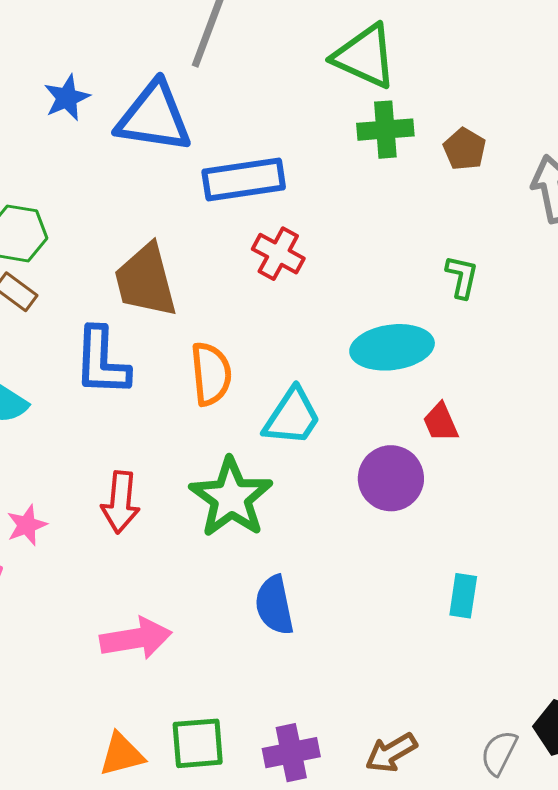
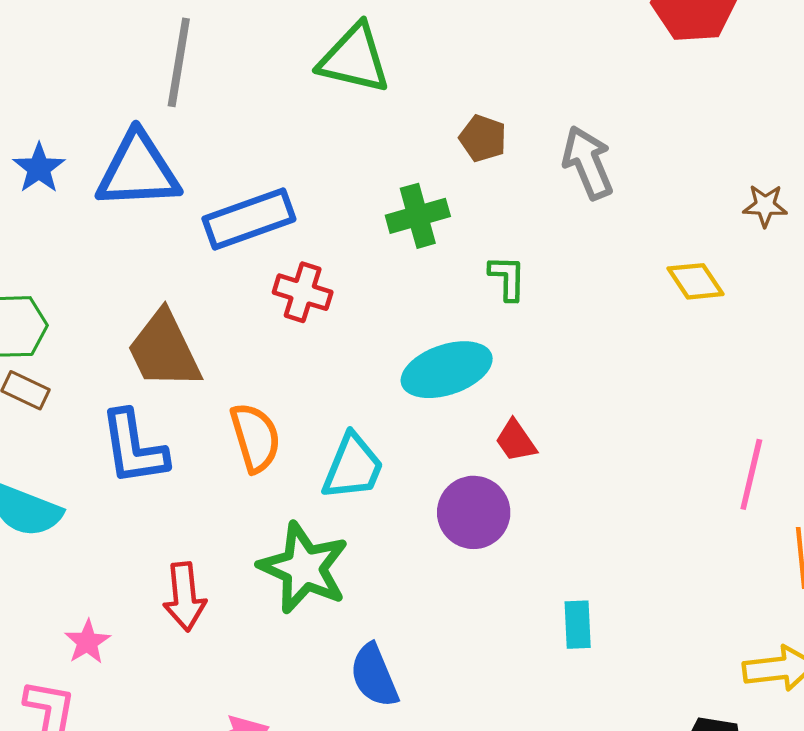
green cross: (385, 130) -> (418, 216), moved

